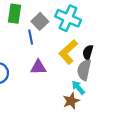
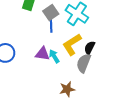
blue line: (31, 37) -> (51, 26), moved
cyan arrow: (78, 88) -> (54, 56), moved

